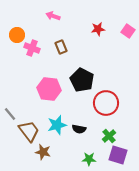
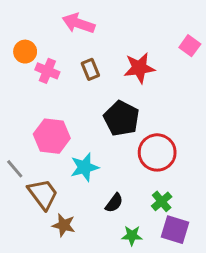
pink arrow: (53, 16) -> (79, 23), size x1.5
red star: (98, 29) -> (139, 68), moved, size x1.5
pink hexagon: (49, 89) -> (52, 136), moved
cyan star: (57, 125) -> (84, 167), moved
black semicircle: (79, 129) -> (114, 203), moved, turned -64

